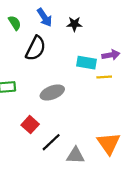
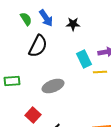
green semicircle: (15, 23) -> (26, 19), moved
cyan rectangle: (87, 63) -> (84, 59), turned 54

